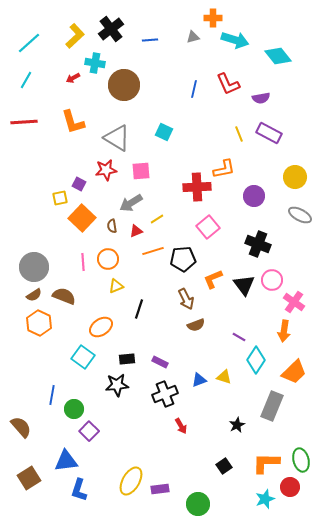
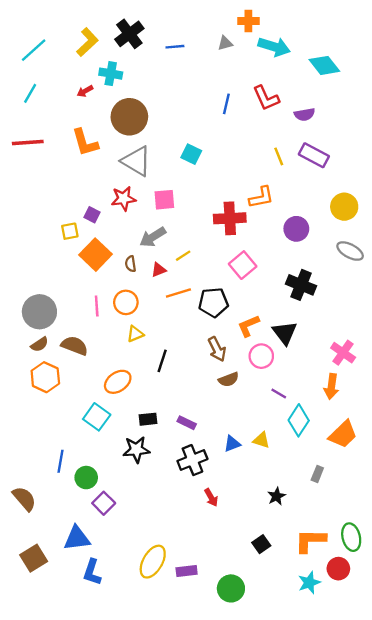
brown circle: (124, 85) -> (129, 117), moved
pink circle: (272, 280) -> (261, 356), moved
gray rectangle: (272, 406) -> (317, 474), size x0.5

